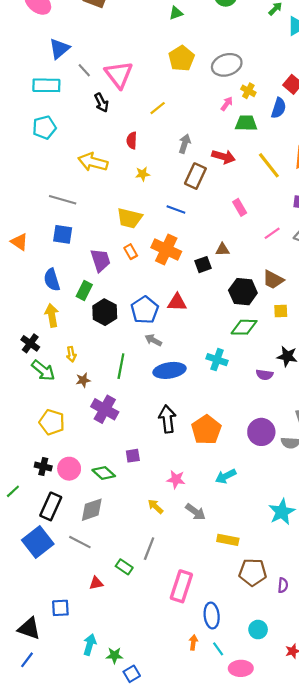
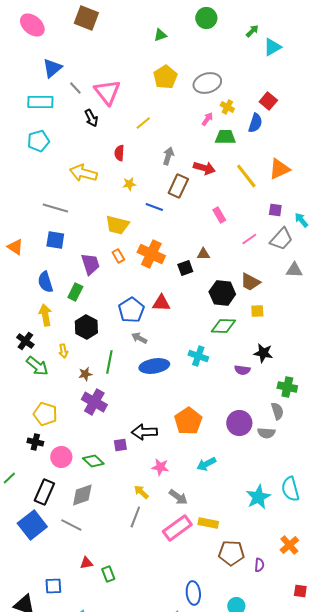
blue line: (176, 210) -> (154, 207), moved
black hexagon: (105, 312) -> (86, 327), moved
brown star: (83, 380) -> (85, 374), moved
black arrow: (167, 419) -> (144, 432), moved, turned -85
black cross: (43, 466) -> (35, 442), moved
gray line: (149, 549) -> (135, 517), moved
green rectangle: (124, 567) -> (108, 574), moved, turned 35
pink rectangle: (181, 586) -> (177, 528), moved, turned 36

